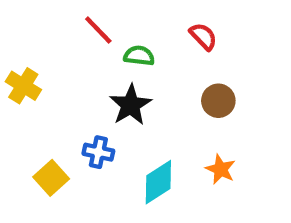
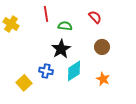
red line: (98, 30) -> (46, 14), turned 35
yellow cross: (23, 86) -> (11, 24), moved
cyan diamond: (158, 182) -> (74, 71), moved

